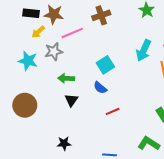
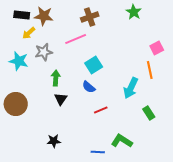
pink line: (72, 33) -> (76, 39), moved
cyan arrow: (144, 50) -> (131, 88), moved
green arrow: (66, 78) -> (56, 78), turned 91
green L-shape: (149, 143) -> (122, 141), moved

